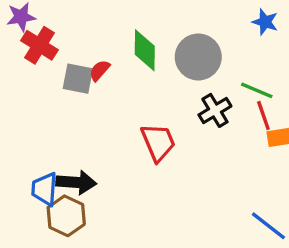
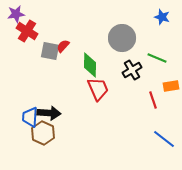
green diamond: (145, 50) -> (90, 65), moved
red line: (263, 115) -> (153, 100), moved

